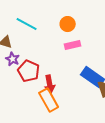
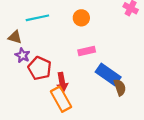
cyan line: (27, 24) -> (37, 18), turned -40
pink rectangle: (73, 45) -> (87, 51), moved

